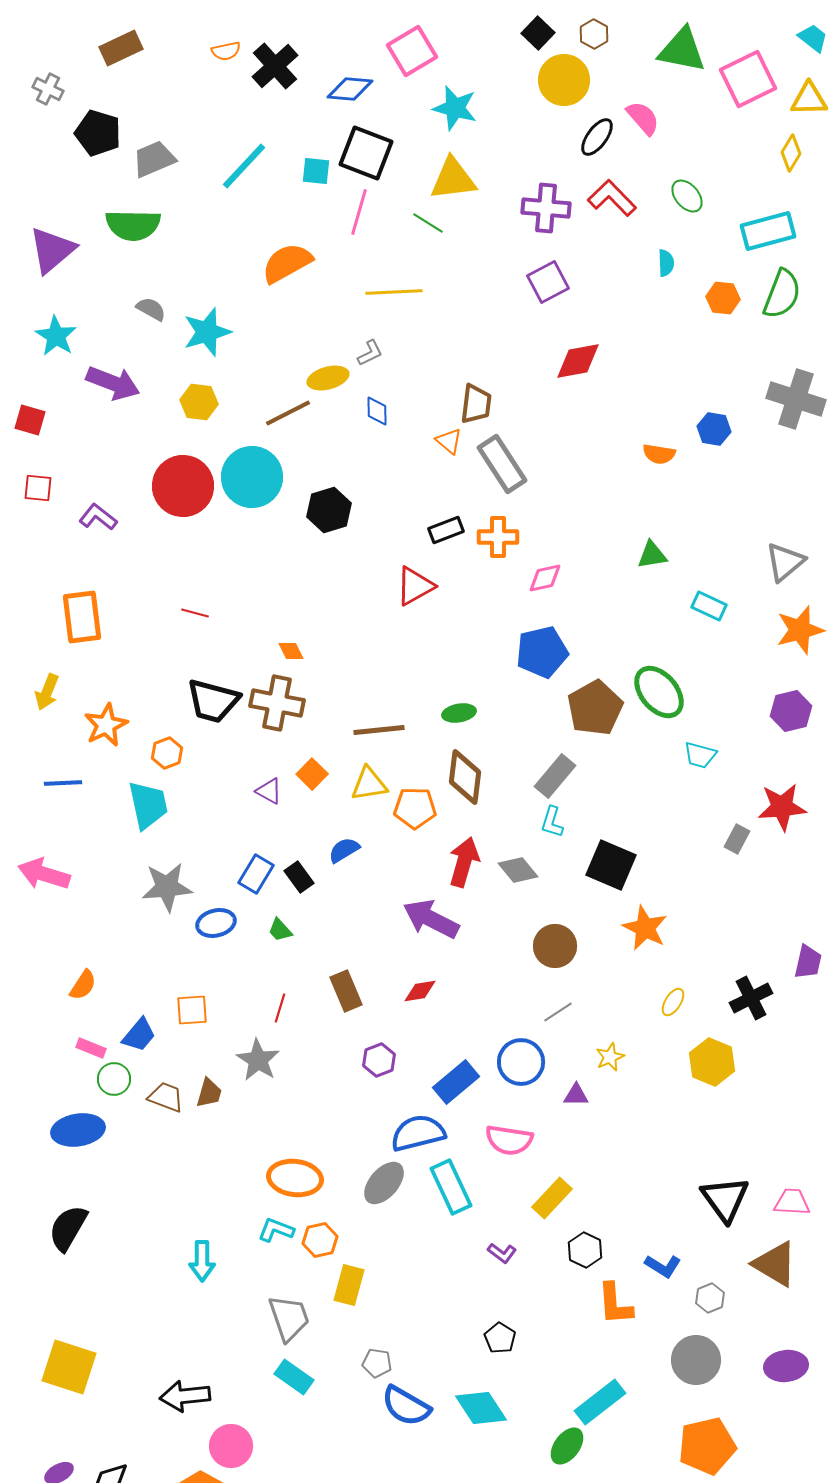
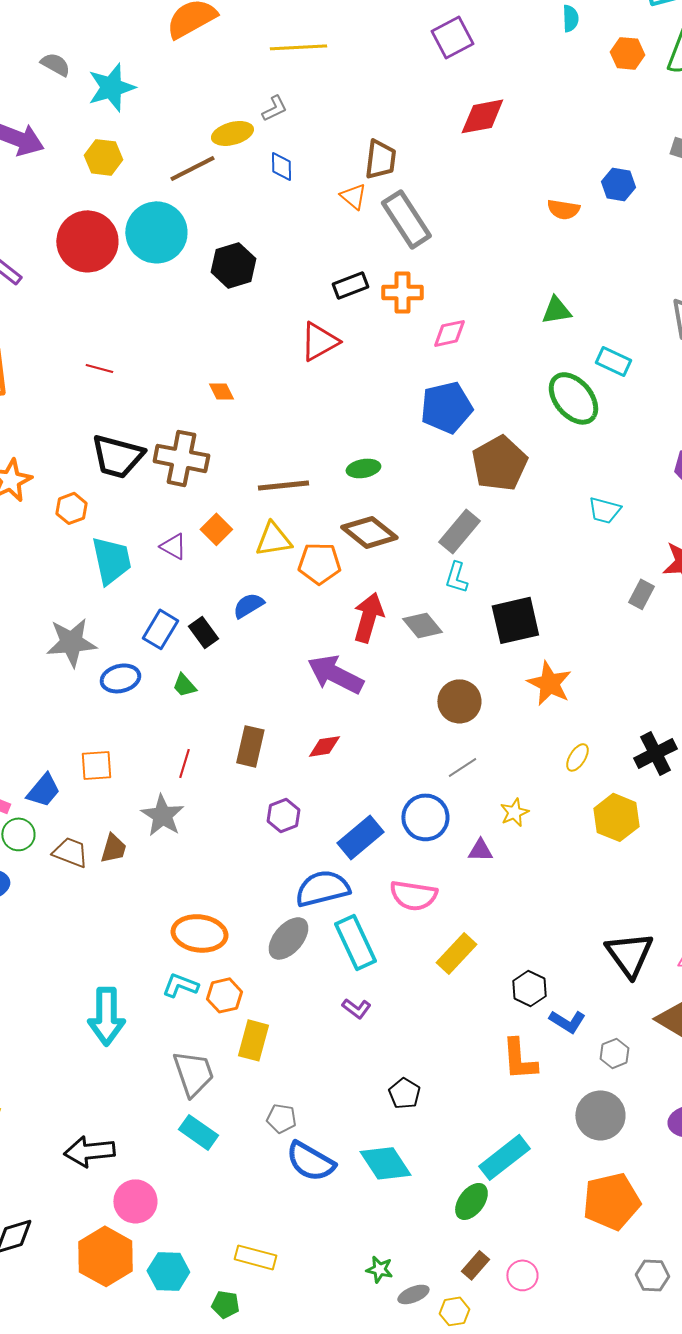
orange diamond: (291, 651) -> (221, 391), moved
green ellipse: (659, 692) -> (573, 398), moved
brown diamond: (465, 777) -> (369, 532), turned -58
cyan trapezoid: (148, 805) -> (111, 560), moved
black square: (611, 865) -> (515, 620), turned -36
brown rectangle: (346, 991) -> (250, 746), turned 36
black hexagon: (585, 1250) -> (529, 988), moved
purple L-shape: (502, 1253) -> (356, 1008), moved
cyan arrow: (202, 1261) -> (106, 1016), size x1.4

